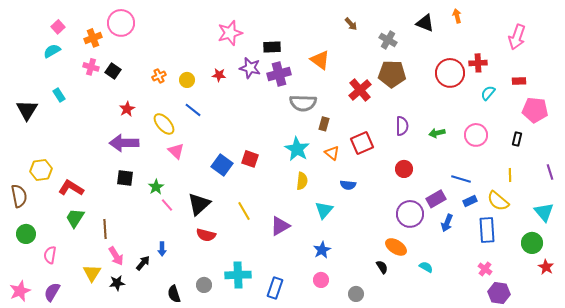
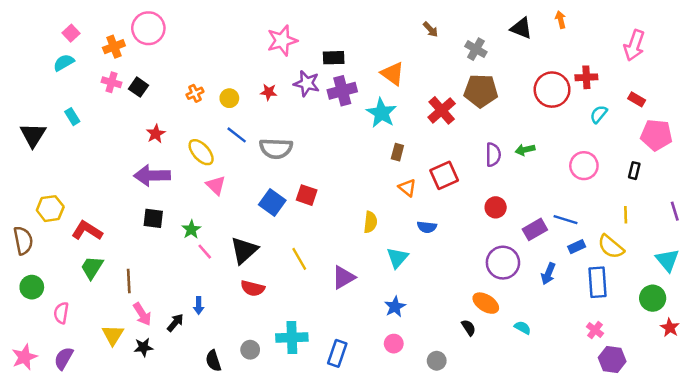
red rectangle: (519, 81) -> (637, 99), turned 32
gray semicircle: (303, 103) -> (276, 148), moved
green arrow: (437, 133) -> (525, 150), moved
cyan star: (297, 149) -> (381, 113), moved
purple rectangle: (436, 199) -> (535, 229), moved

